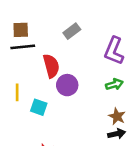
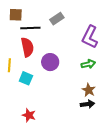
black line: (23, 47) -> (30, 28), moved
red semicircle: (51, 66) -> (27, 47), moved

